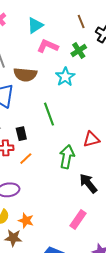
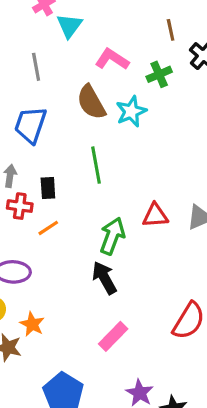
cyan triangle: (35, 25) -> (69, 26), moved, turned -30
brown semicircle: (25, 75) -> (91, 102), moved, turned 45
black arrow: (88, 183) -> (104, 278), moved

